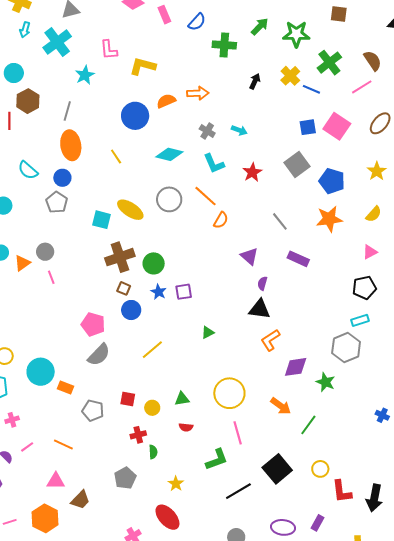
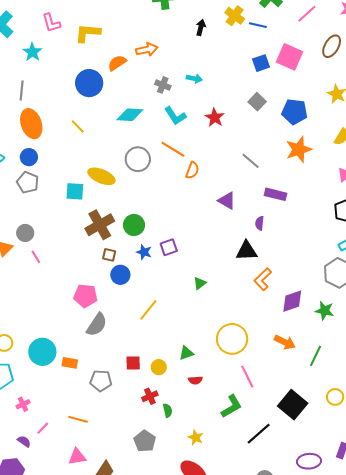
gray square: (297, 164) -> (257, 102), size x0.7
purple semicircle: (262, 283) -> (260, 223), moved

